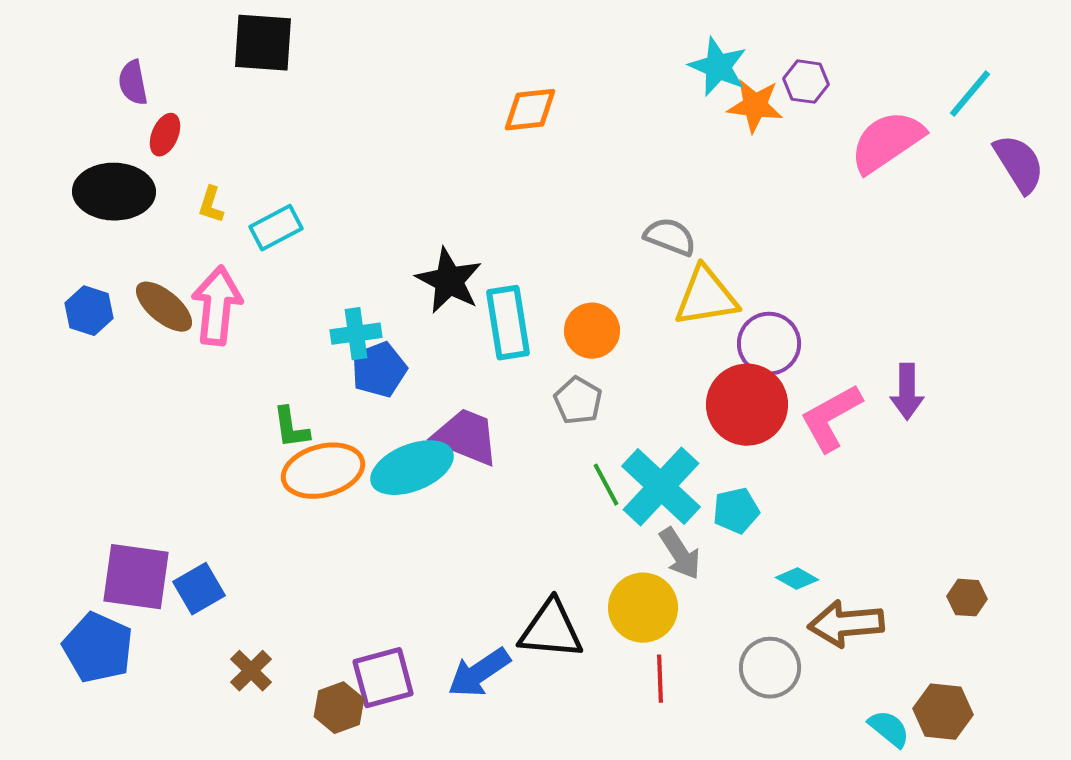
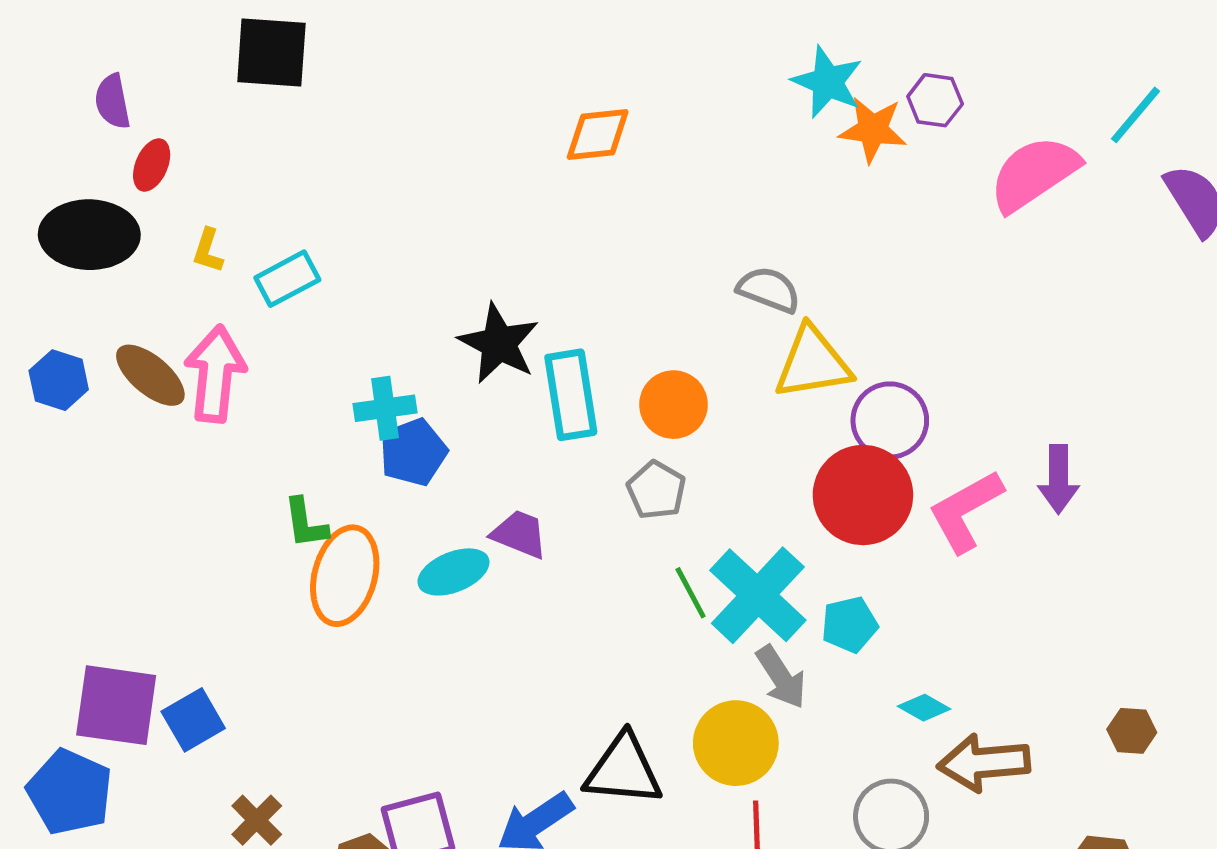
purple trapezoid: (466, 437) -> (519, 534), size x0.7
cyan ellipse: (412, 468) -> (453, 572), size x0.7
orange ellipse: (323, 471) -> (345, 576), turned -60

